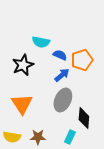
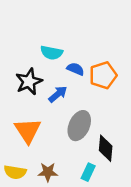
blue arrow: (62, 75) -> (58, 94), moved

